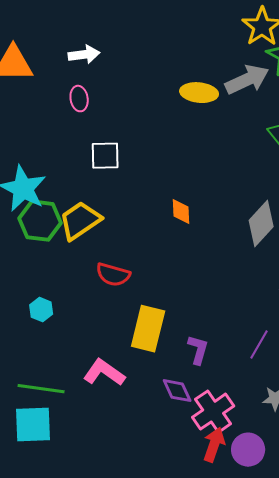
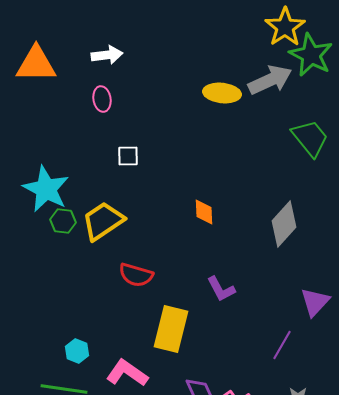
white square: (105, 156) -> (128, 156), size x0.7
green hexagon: (40, 221) -> (63, 221), size x0.6
cyan hexagon: (41, 310) -> (77, 351), moved
purple L-shape: (198, 350) -> (221, 289), moved, turned 136

